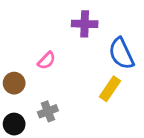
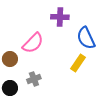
pink semicircle: (47, 61) -> (33, 43), size x1.6

